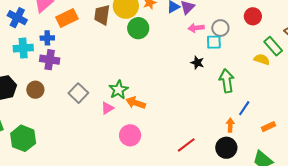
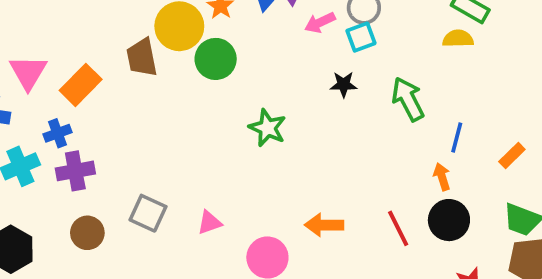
brown circle: (35, 90) -> (87, 233), moved
green star: (119, 90) -> (268, 128), moved
orange arrow: (136, 103) -> (324, 225), moved
pink triangle: (107, 108) -> (209, 222), turned 32
red line: (186, 145) -> (398, 228), moved, turned -60

